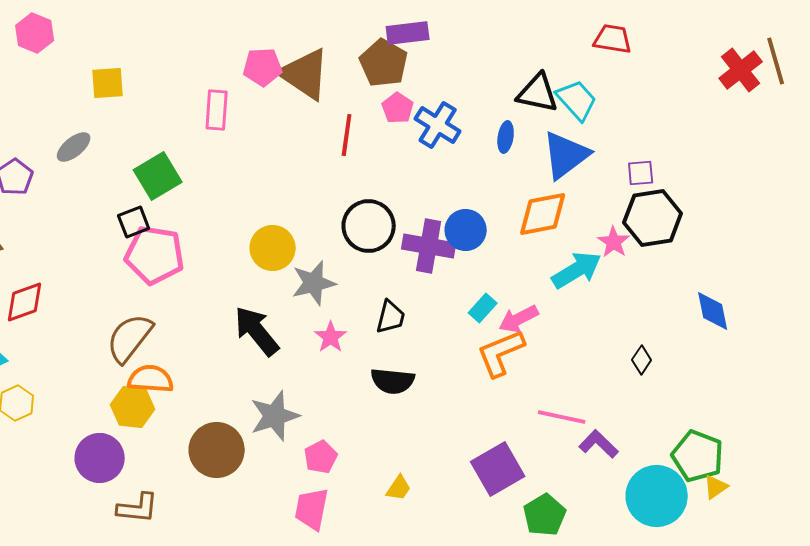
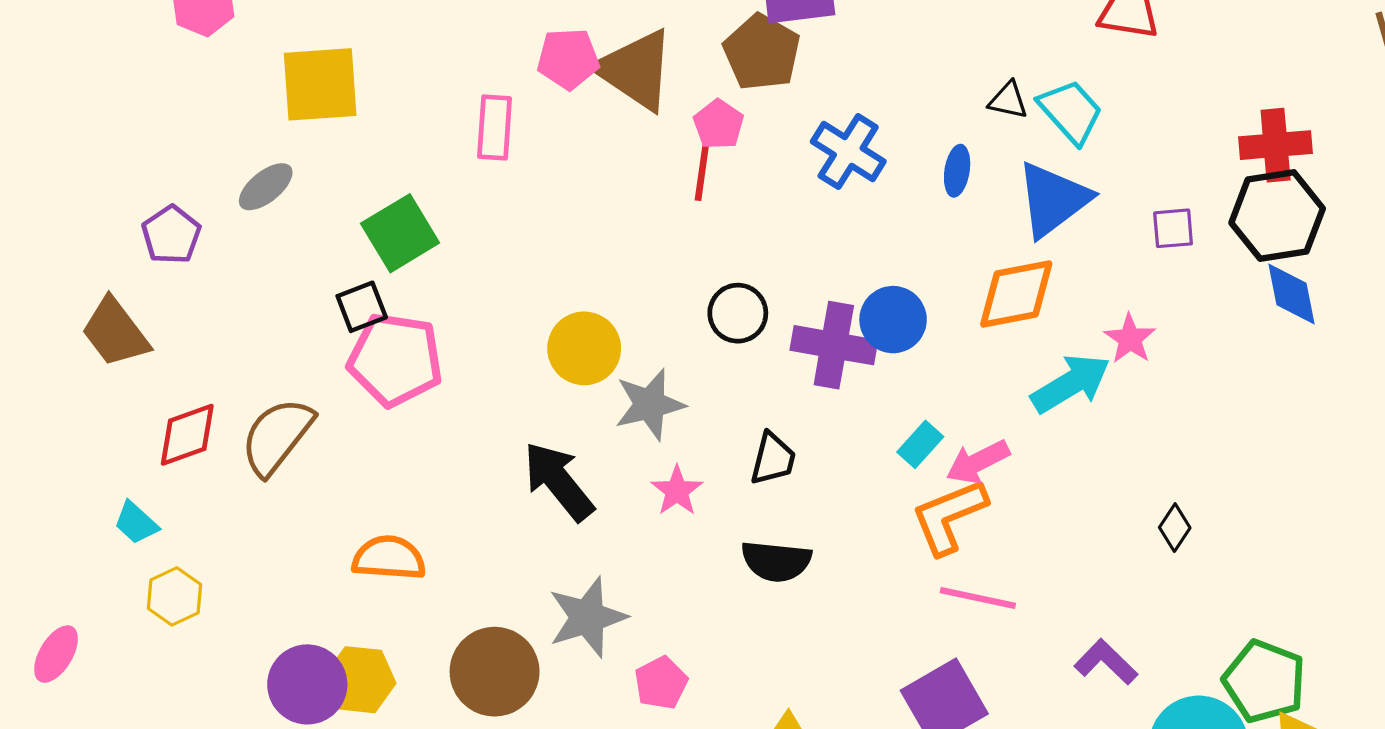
red cross: (741, 70) -> (1276, 145), moved, turned 33
yellow square: (108, 83) -> (320, 84), size x1.5
black triangle: (538, 93) -> (1008, 100), size x0.6
pink pentagon: (398, 108) -> (719, 124), moved
black hexagon: (653, 218) -> (1277, 216), moved
black circle: (369, 226) -> (738, 313), size x0.7
blue diamond: (713, 311) -> (1292, 294), moved
brown semicircle: (130, 338) -> (277, 436), moved
yellow hexagon: (133, 407) -> (360, 680), moved
pink line: (562, 417) -> (978, 598), moved

